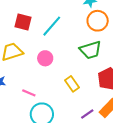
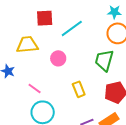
red square: (23, 22) -> (45, 18), turned -30
green trapezoid: (90, 50) -> (104, 60), turned 110

